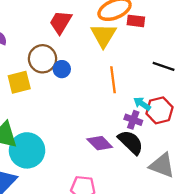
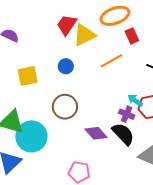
red rectangle: (136, 21) -> (132, 36), moved, turned 56
yellow triangle: (103, 35) -> (84, 35), moved, turned 30
brown circle: (43, 59) -> (65, 107), moved
orange line: (113, 80) -> (111, 61), moved, turned 65

